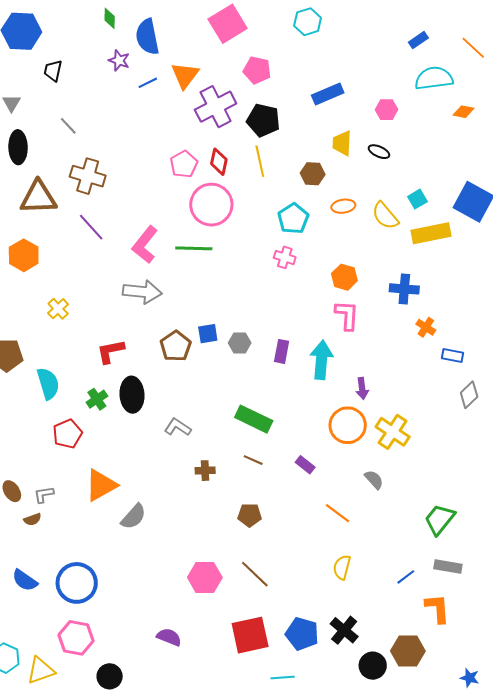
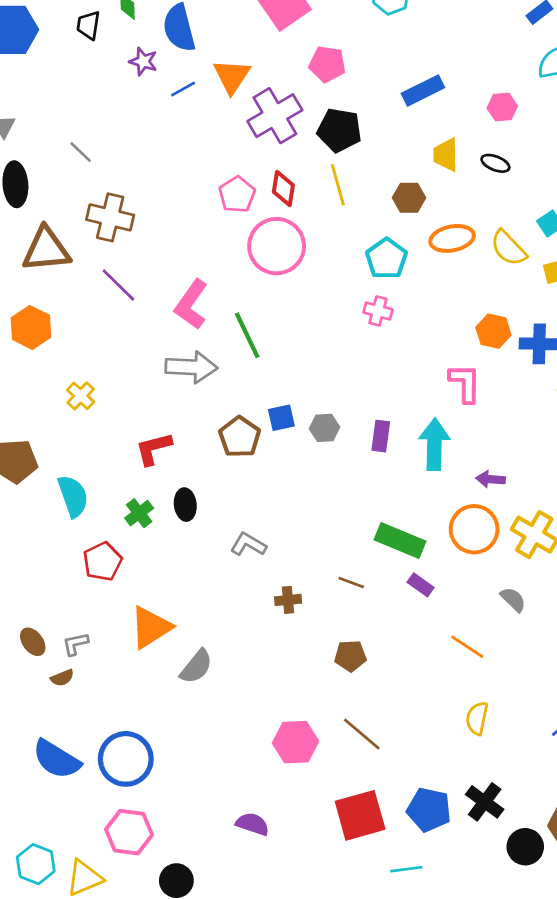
black trapezoid: (53, 71) -> (88, 25), moved
orange ellipse: (343, 206) -> (452, 238), size x1.4
green line: (194, 248) -> (247, 335), moved, turned 66
orange hexagon: (344, 277) -> (493, 331), moved
purple arrow: (362, 388) -> (491, 479), turned 105
black ellipse: (132, 395) -> (185, 505), size x0.7
green rectangle: (254, 419) -> (400, 540), moved
blue semicircle: (25, 580) -> (57, 759), size x1.4

